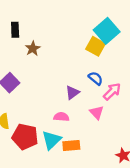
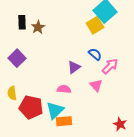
black rectangle: (15, 30) -> (22, 22), moved
yellow square: (96, 46) -> (95, 25), turned 30
orange rectangle: (71, 146) -> (64, 121), moved

